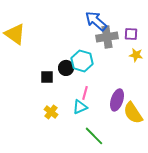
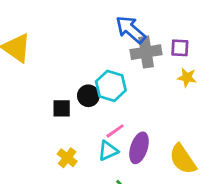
pink line: (85, 93) -> (115, 131), turned 40
purple ellipse: (117, 100) -> (139, 148), moved

